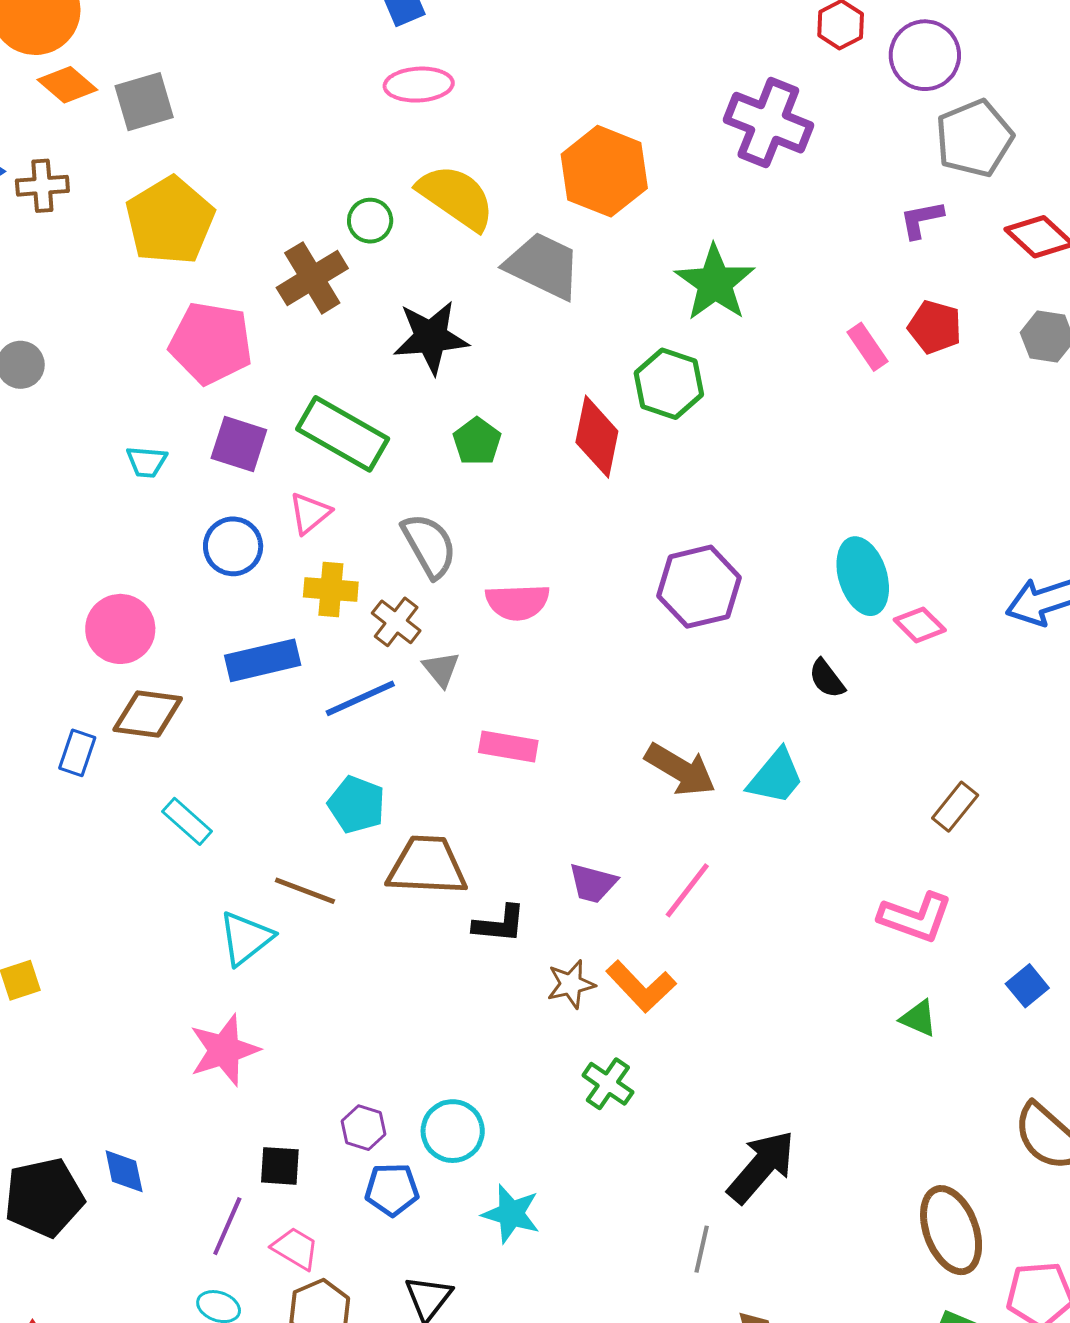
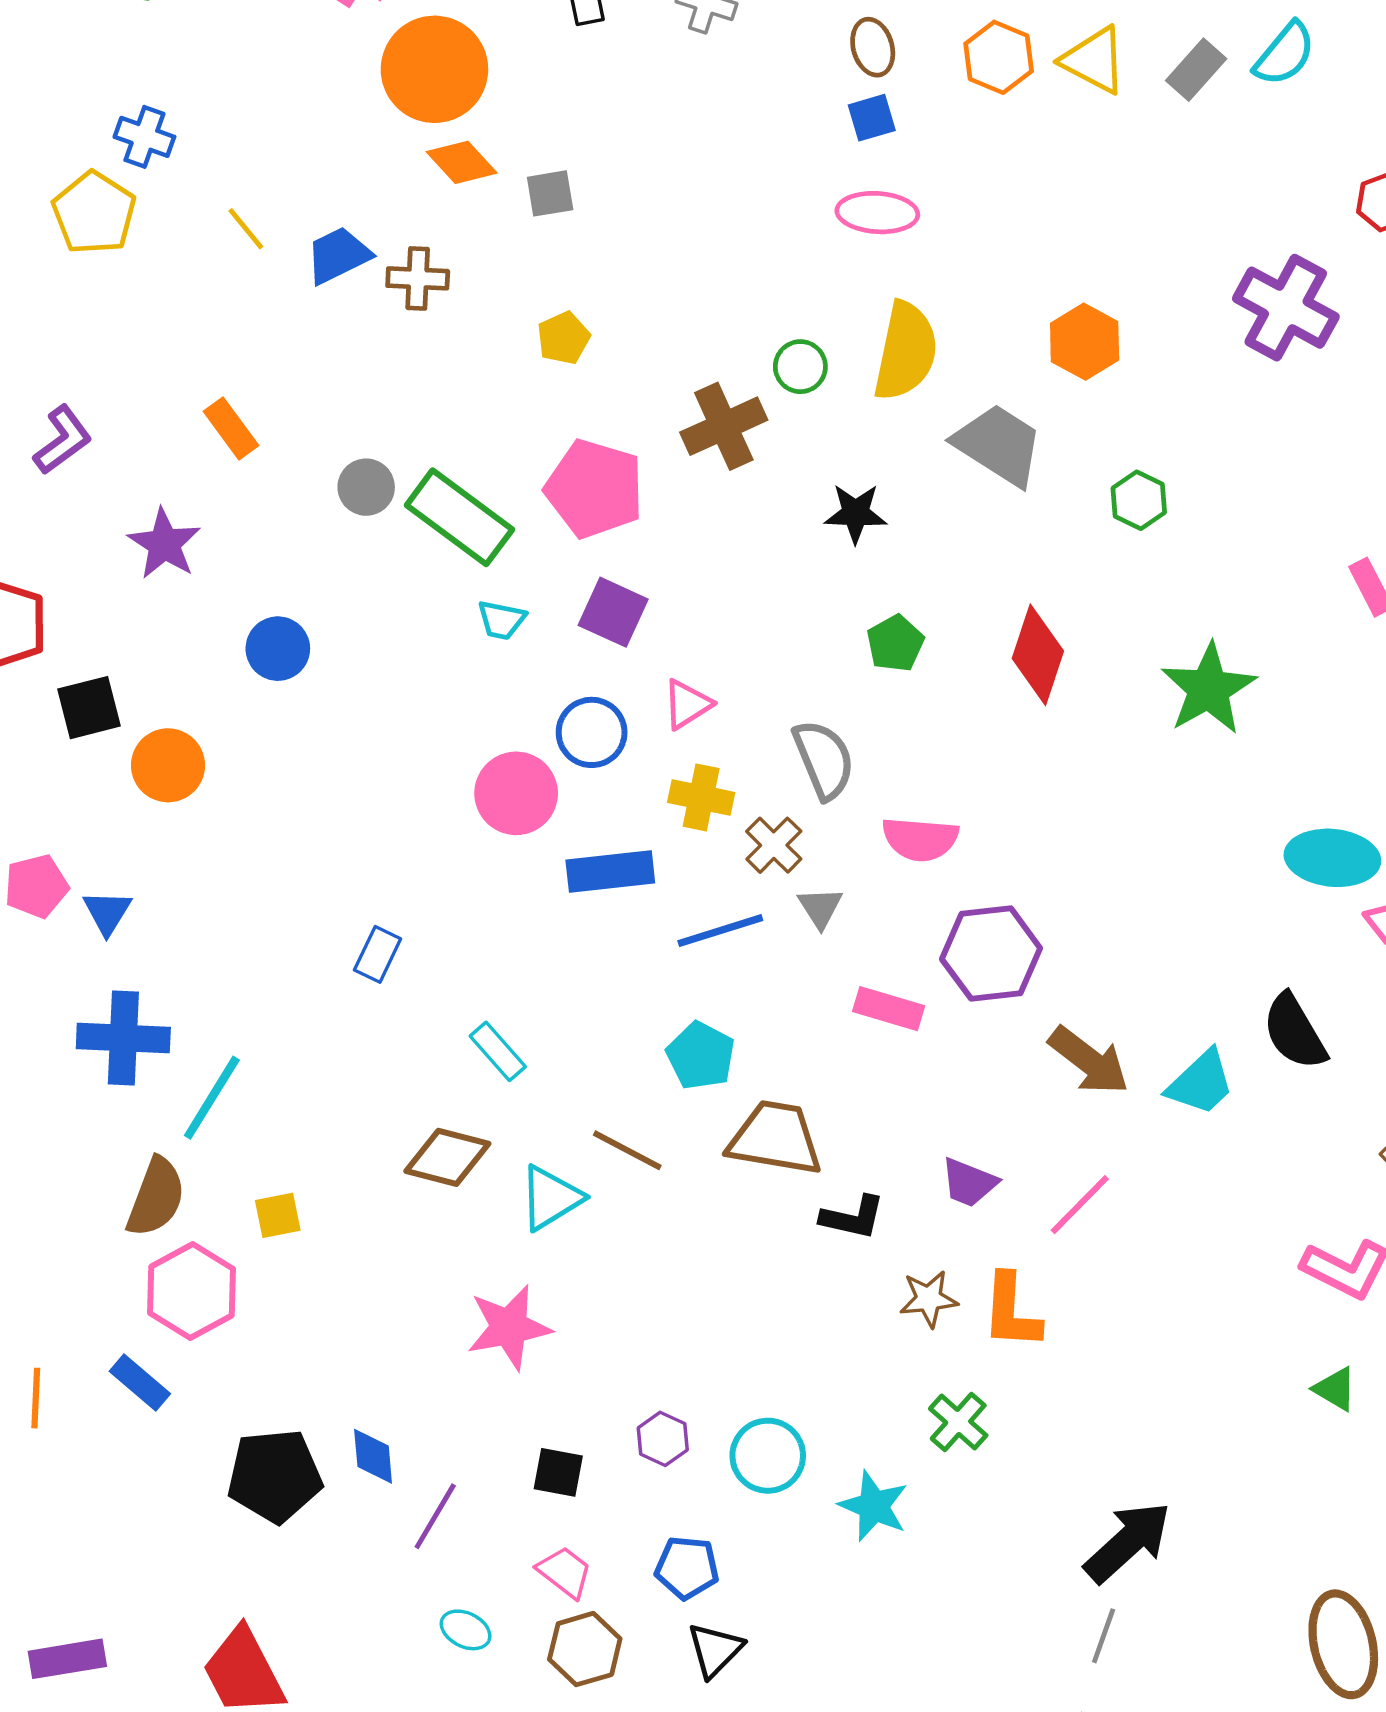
gray square: (144, 102) -> (550, 193), size x0.7
orange hexagon: (604, 171) -> (1085, 342), size x0.7
yellow semicircle: (456, 197) -> (906, 351), turned 60
yellow pentagon: (170, 221) -> (564, 338), size x0.5
green star: (715, 283) -> (1208, 689), moved
black star: (431, 337) -> (856, 513), size x0.7
green hexagon: (669, 384) -> (1139, 500), moved, size x0.7
green rectangle: (343, 434) -> (459, 517), moved
cyan ellipse: (863, 576) -> (1332, 858), turned -74
purple hexagon: (699, 587) -> (991, 954), moved
pink circle: (120, 629) -> (516, 793), moved
black semicircle: (827, 679) -> (1294, 1032), moved, size x1.6
brown diamond: (148, 714) -> (447, 1157), moved
orange L-shape: (641, 986) -> (1011, 1311), turned 40
blue pentagon: (392, 1190) -> (687, 1568), moved
cyan star: (511, 1214) -> (874, 1506), moved
purple line: (227, 1226) -> (435, 1516), moved
gray line: (702, 1249) -> (1104, 1636), moved

